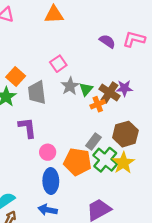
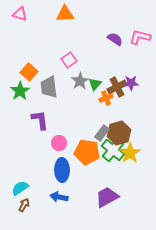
brown cross: (109, 92) -> (117, 87), turned 30
brown hexagon: (125, 134) -> (119, 133), moved

